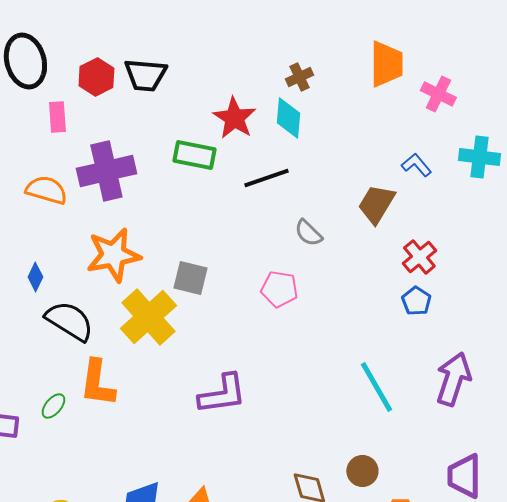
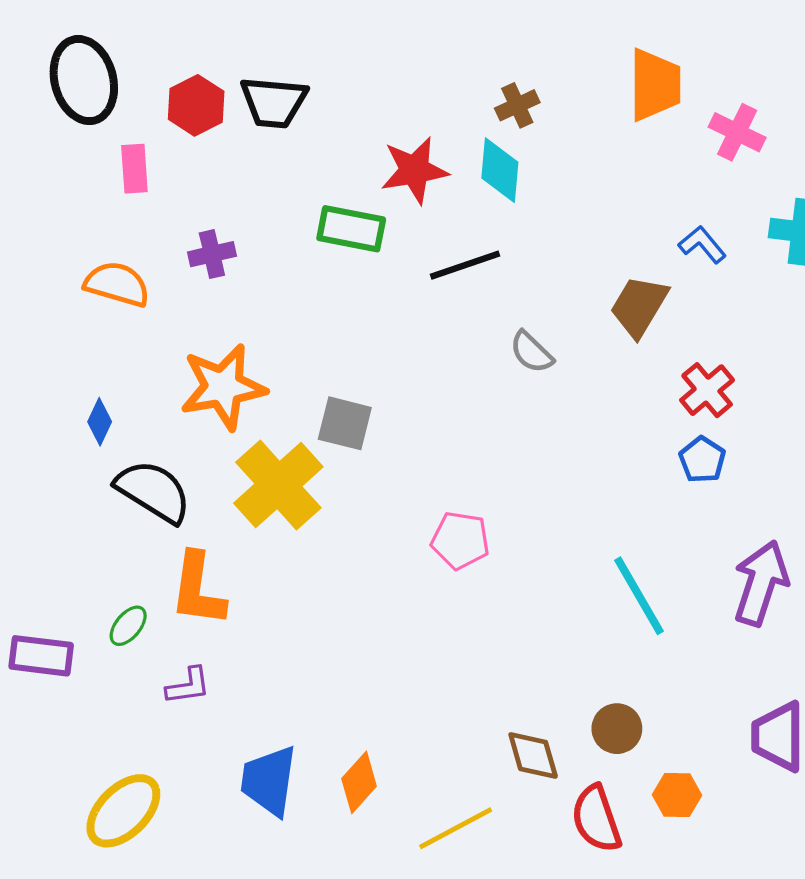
red star: (234, 118) -> (414, 170), turned 30
purple cross: (106, 171) -> (212, 254), size x0.5
pink pentagon: (279, 289) -> (460, 540), moved
purple L-shape: (222, 394) -> (188, 686), moved, size x0.6

